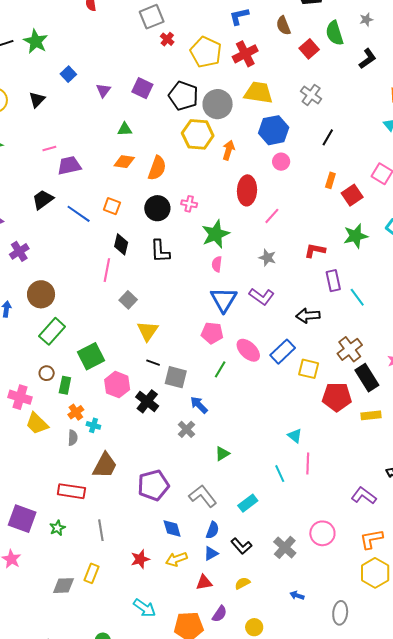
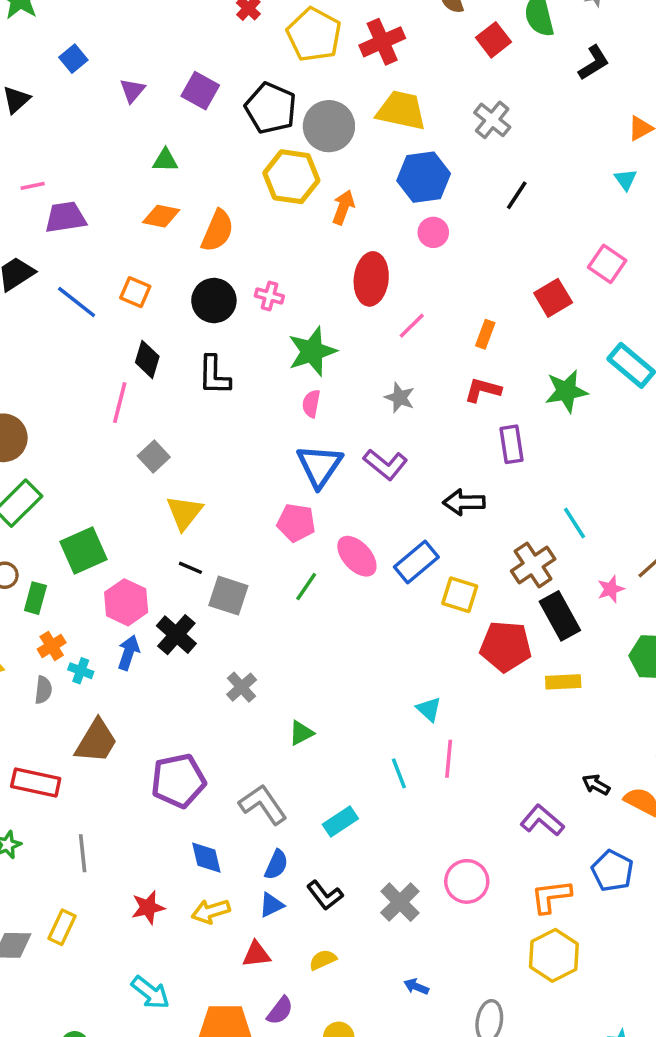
orange rectangle: (330, 180) -> (485, 334), moved
green star: (356, 236) -> (566, 391), moved
cyan line: (357, 297) -> (575, 523), moved
blue arrow: (199, 405) -> (129, 653), moved, turned 60

